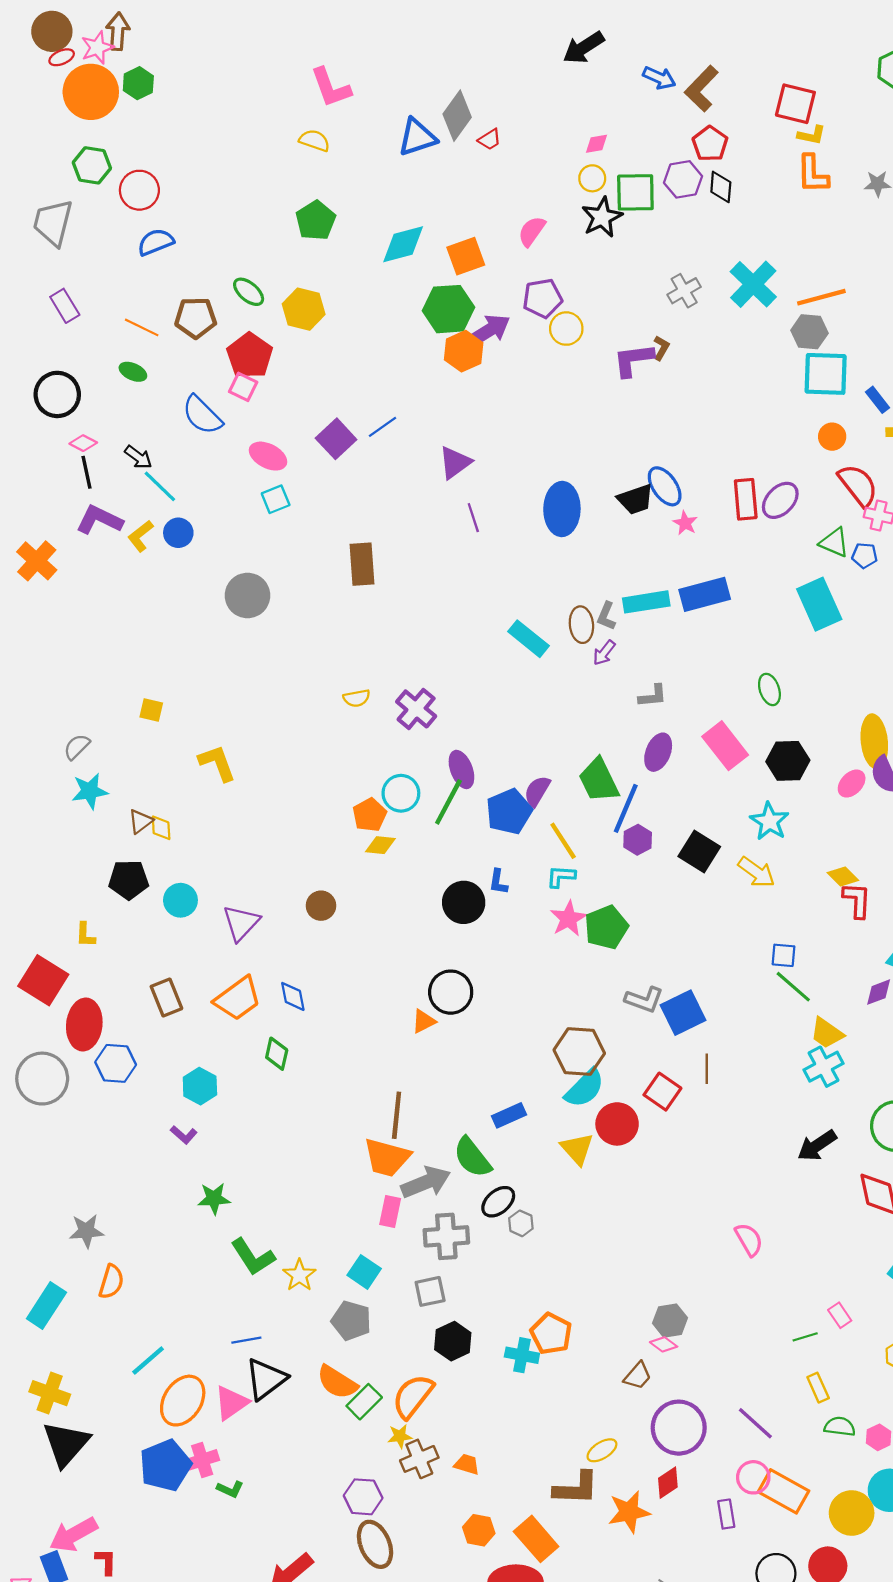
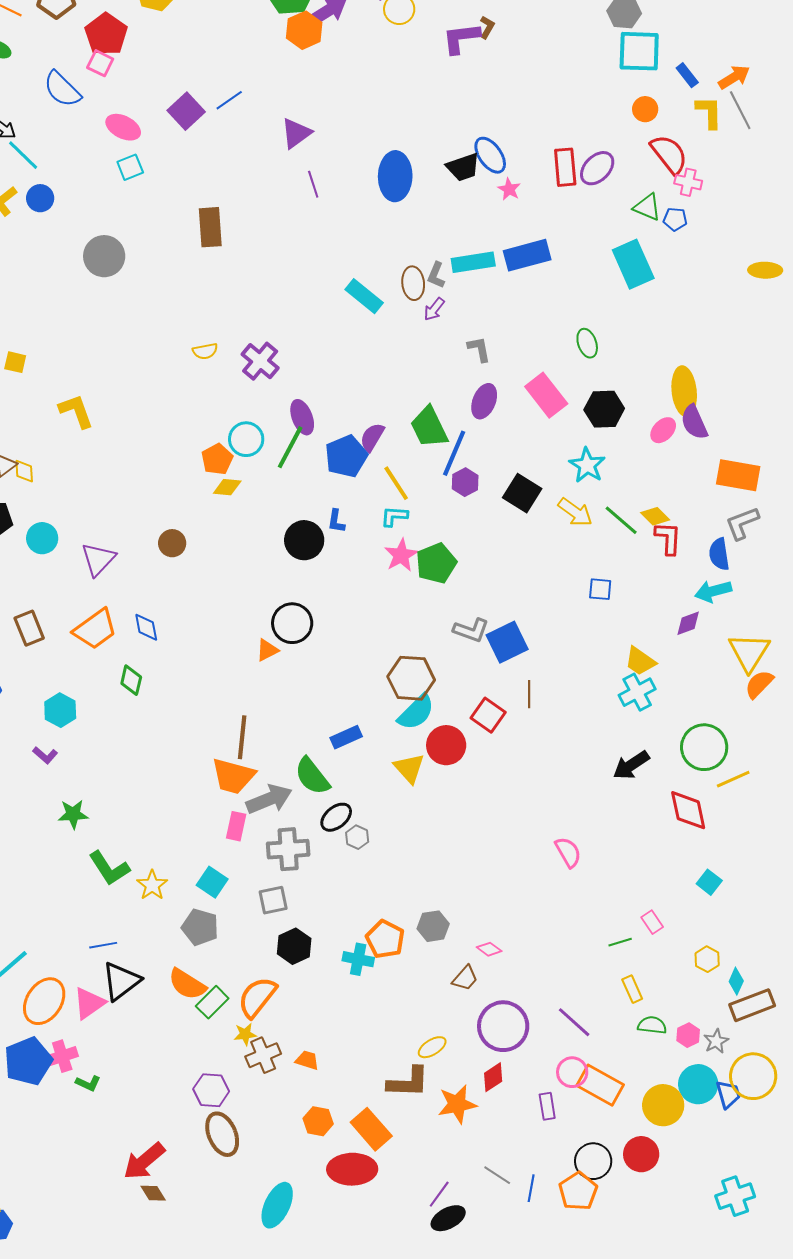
gray L-shape: (653, 696) -> (479, 349), turned -96
green line: (793, 987) -> (621, 520), moved
gray hexagon: (670, 1321) -> (433, 926), moved

